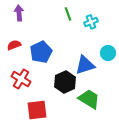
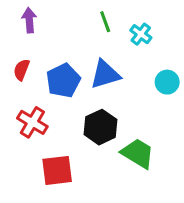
cyan cross: (91, 22) -> (141, 34), turned -32
red semicircle: (14, 45) -> (22, 70), turned -48
blue triangle: (85, 65) -> (105, 74), moved

